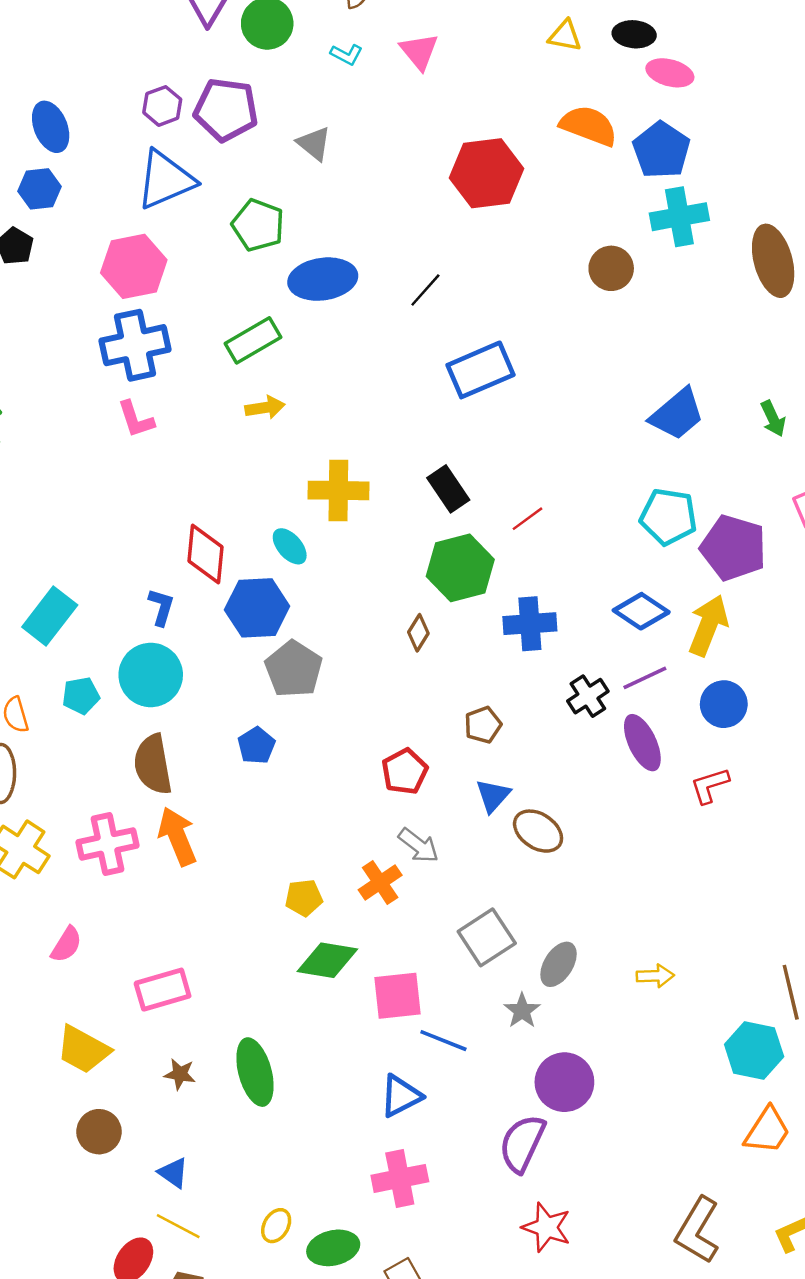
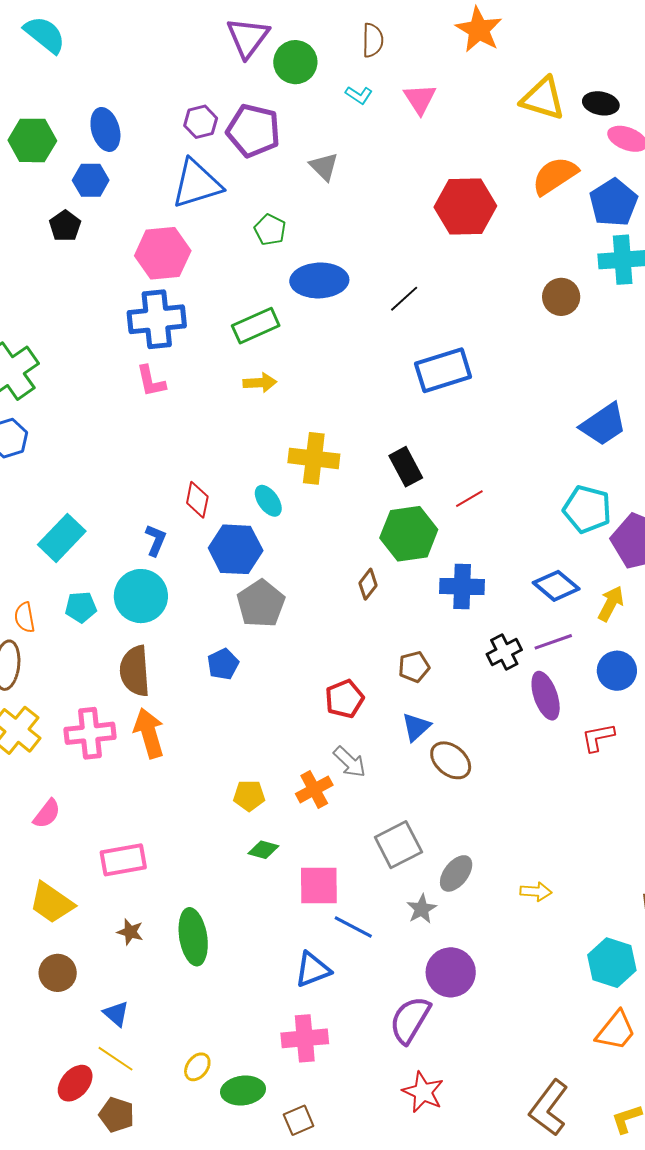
yellow triangle: (565, 36) -> (543, 99), size x1.6
orange semicircle: (589, 126) -> (555, 176), turned -60
green pentagon: (258, 225) -> (270, 230), size x0.7
red diamond: (205, 554) -> (197, 500), size x0.7
yellow arrow: (708, 625) -> (611, 604), size x0.7
green diamond: (327, 960) -> (263, 850), size x0.6

